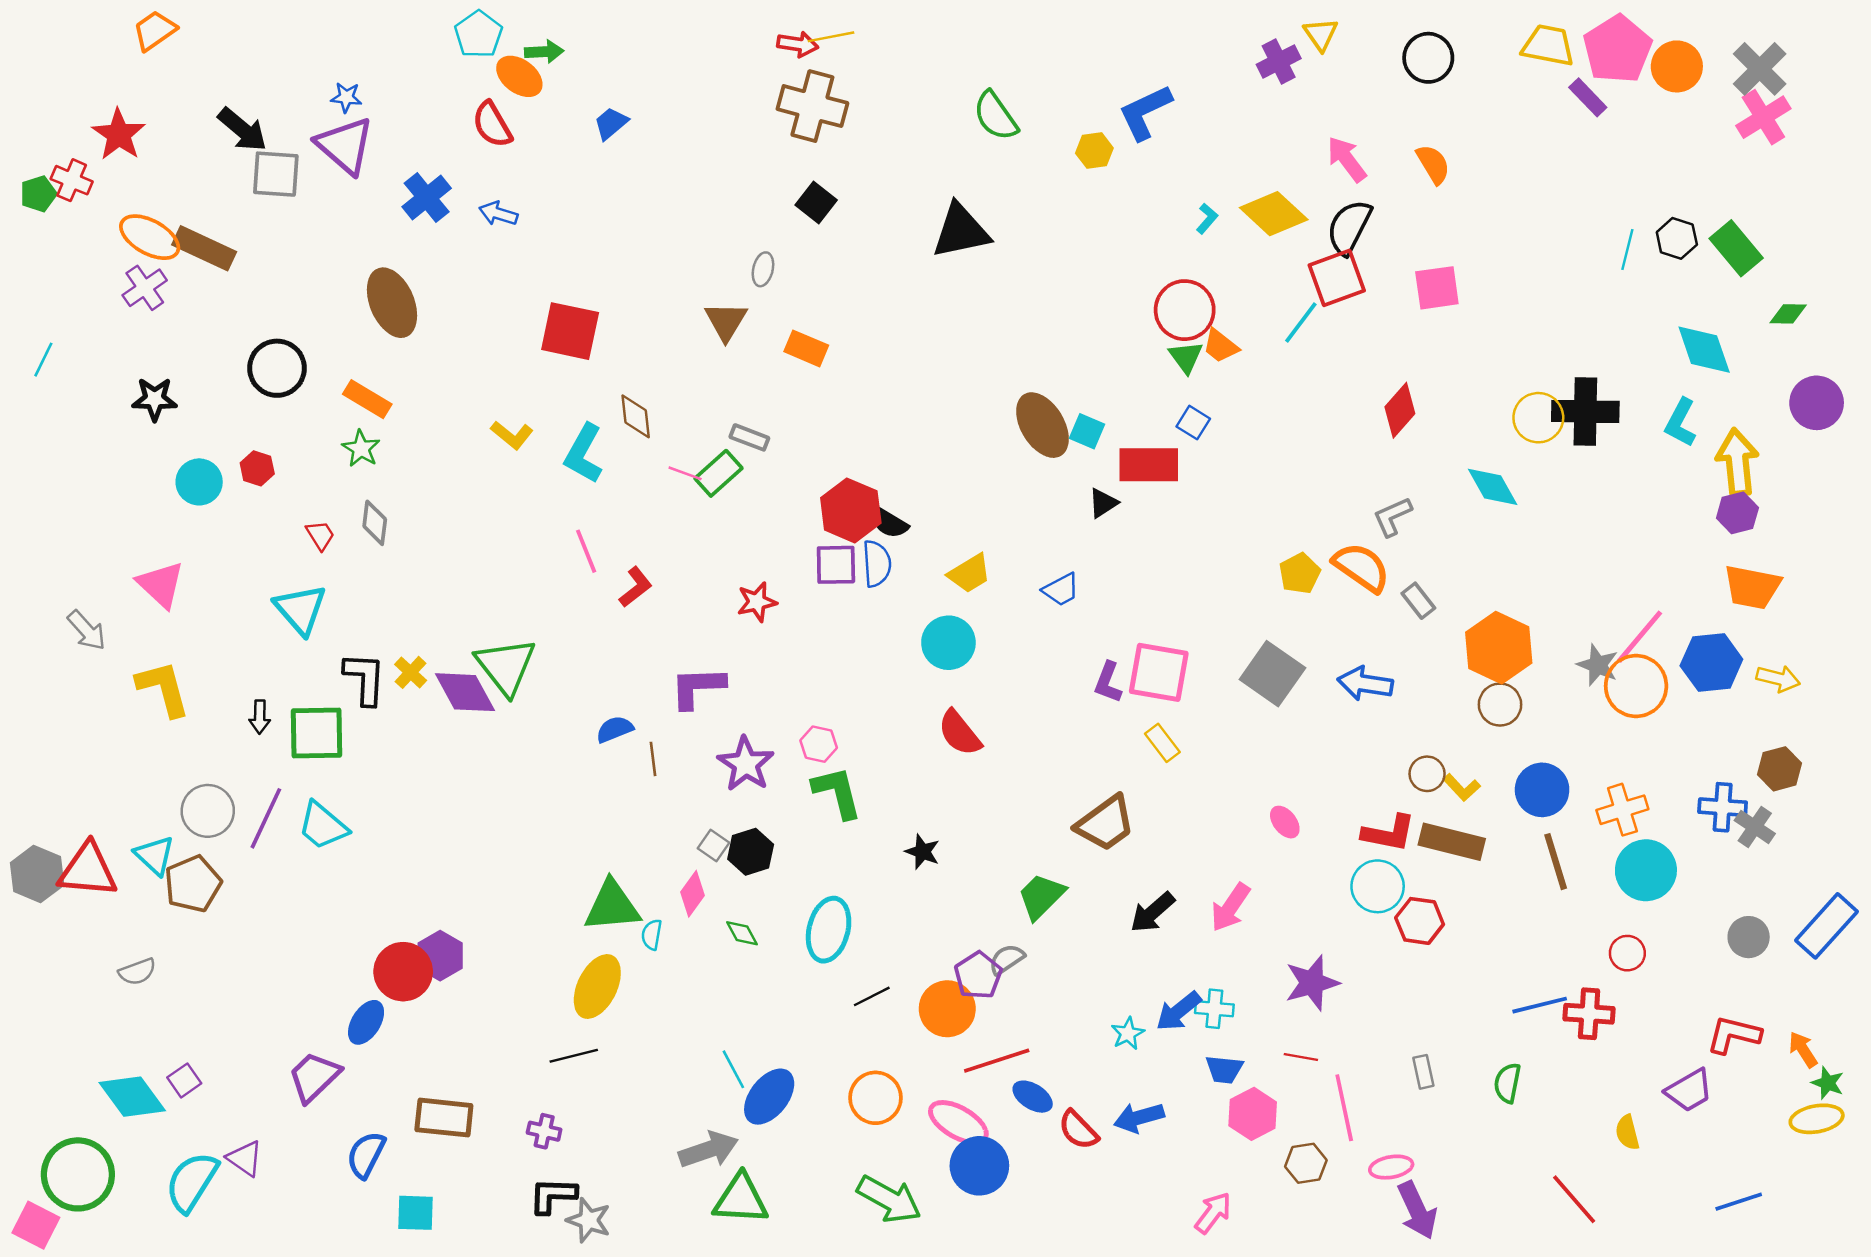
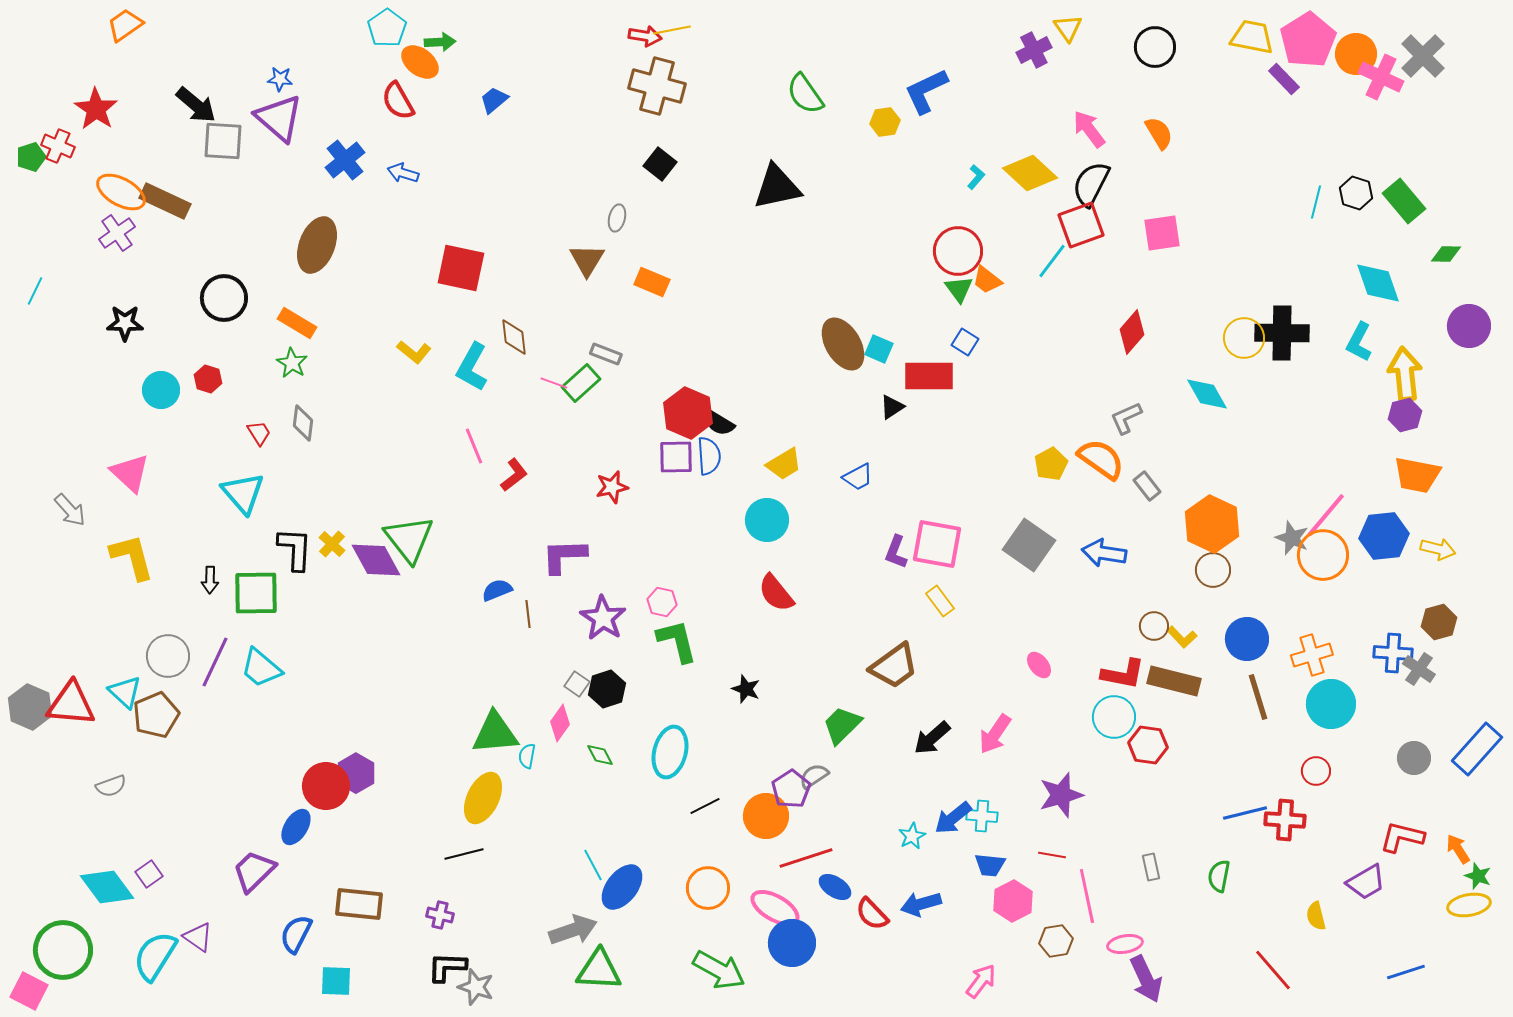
pink cross: (1763, 117) -> (1381, 77), moved, turned -33
brown ellipse: (392, 303) -> (317, 245), turned 44

